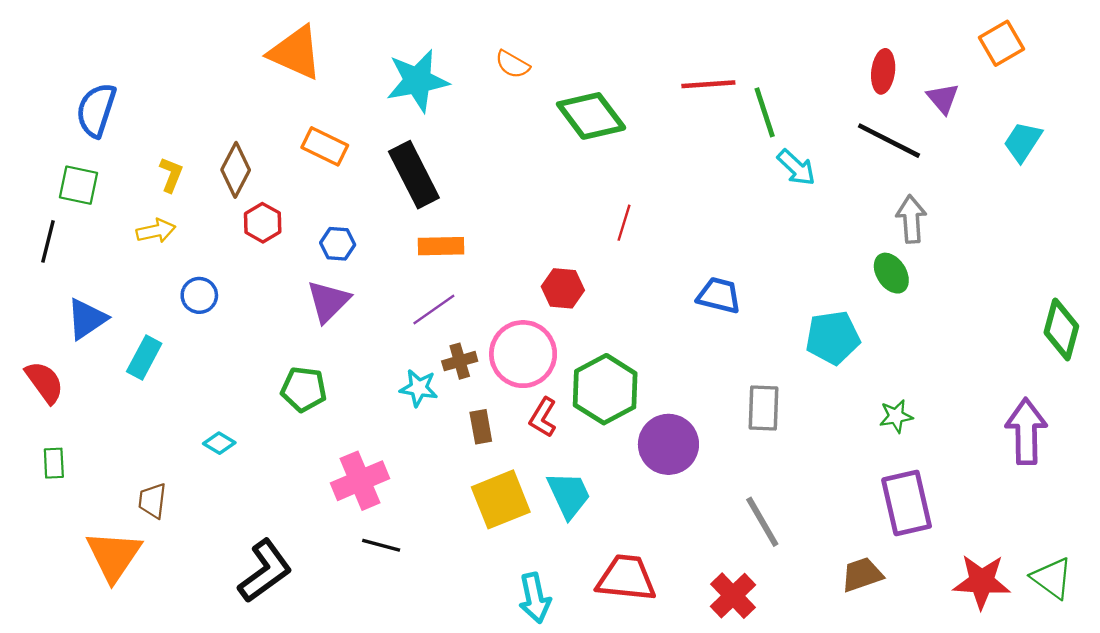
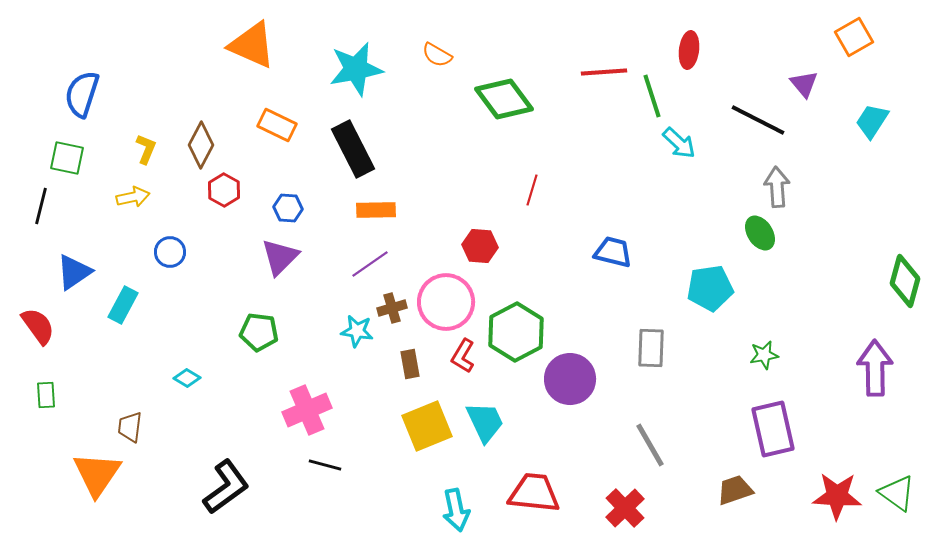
red ellipse: (883, 71) -> (689, 50), moved

